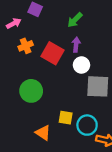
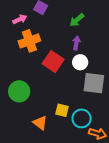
orange cross: (26, 46) -> (29, 41), size x1.5
red square: (52, 53) -> (53, 62), moved
green circle: (31, 91) -> (19, 91), moved

